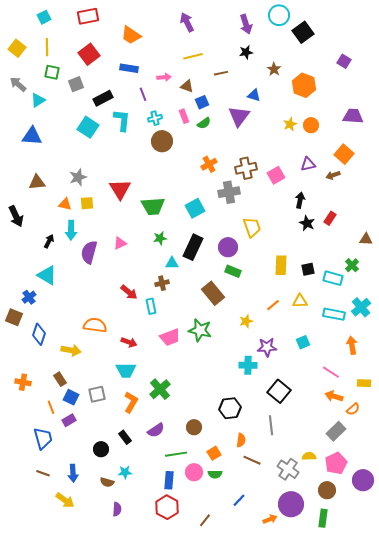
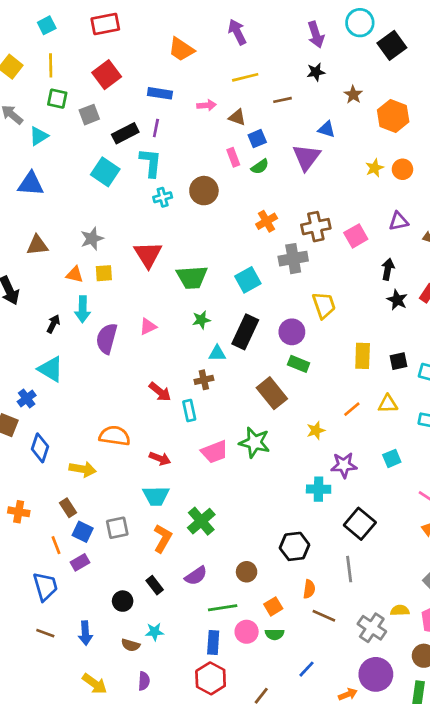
orange trapezoid: (131, 35) -> (181, 49), moved
purple line: (143, 94) -> (156, 128), moved, turned 32
cyan cross: (155, 118) -> (163, 197), moved
yellow arrow: (65, 500) -> (95, 684), moved

